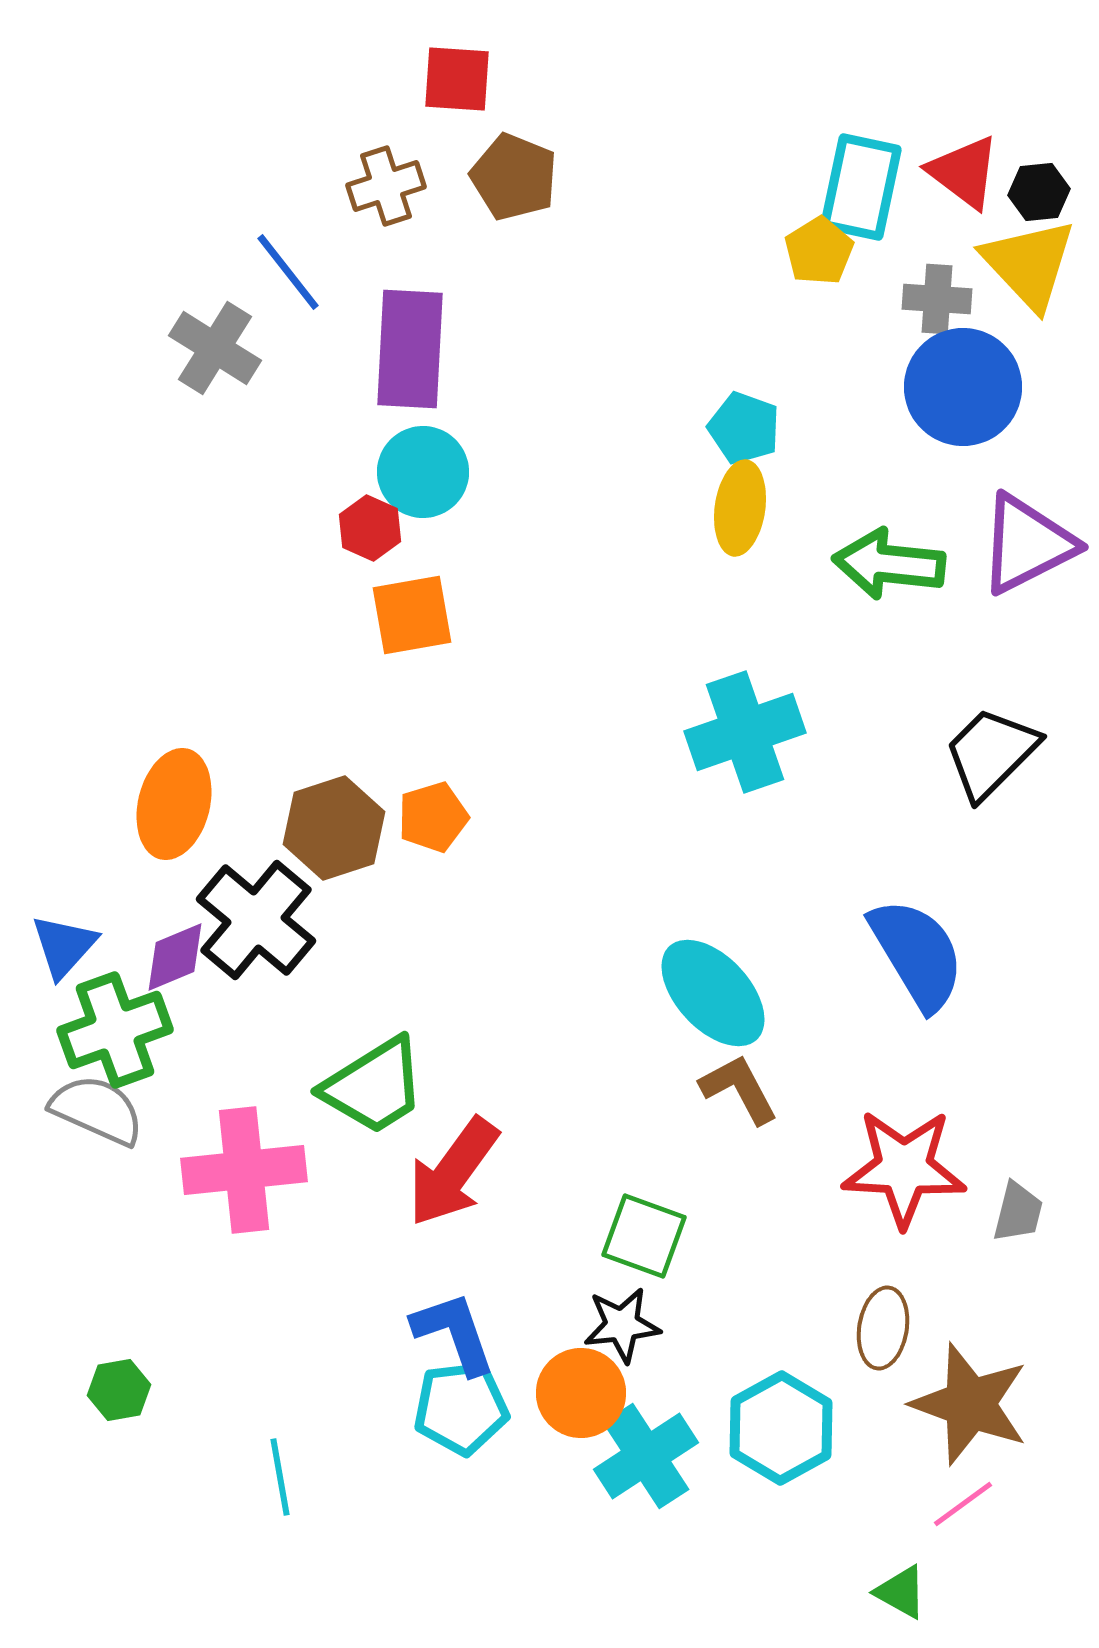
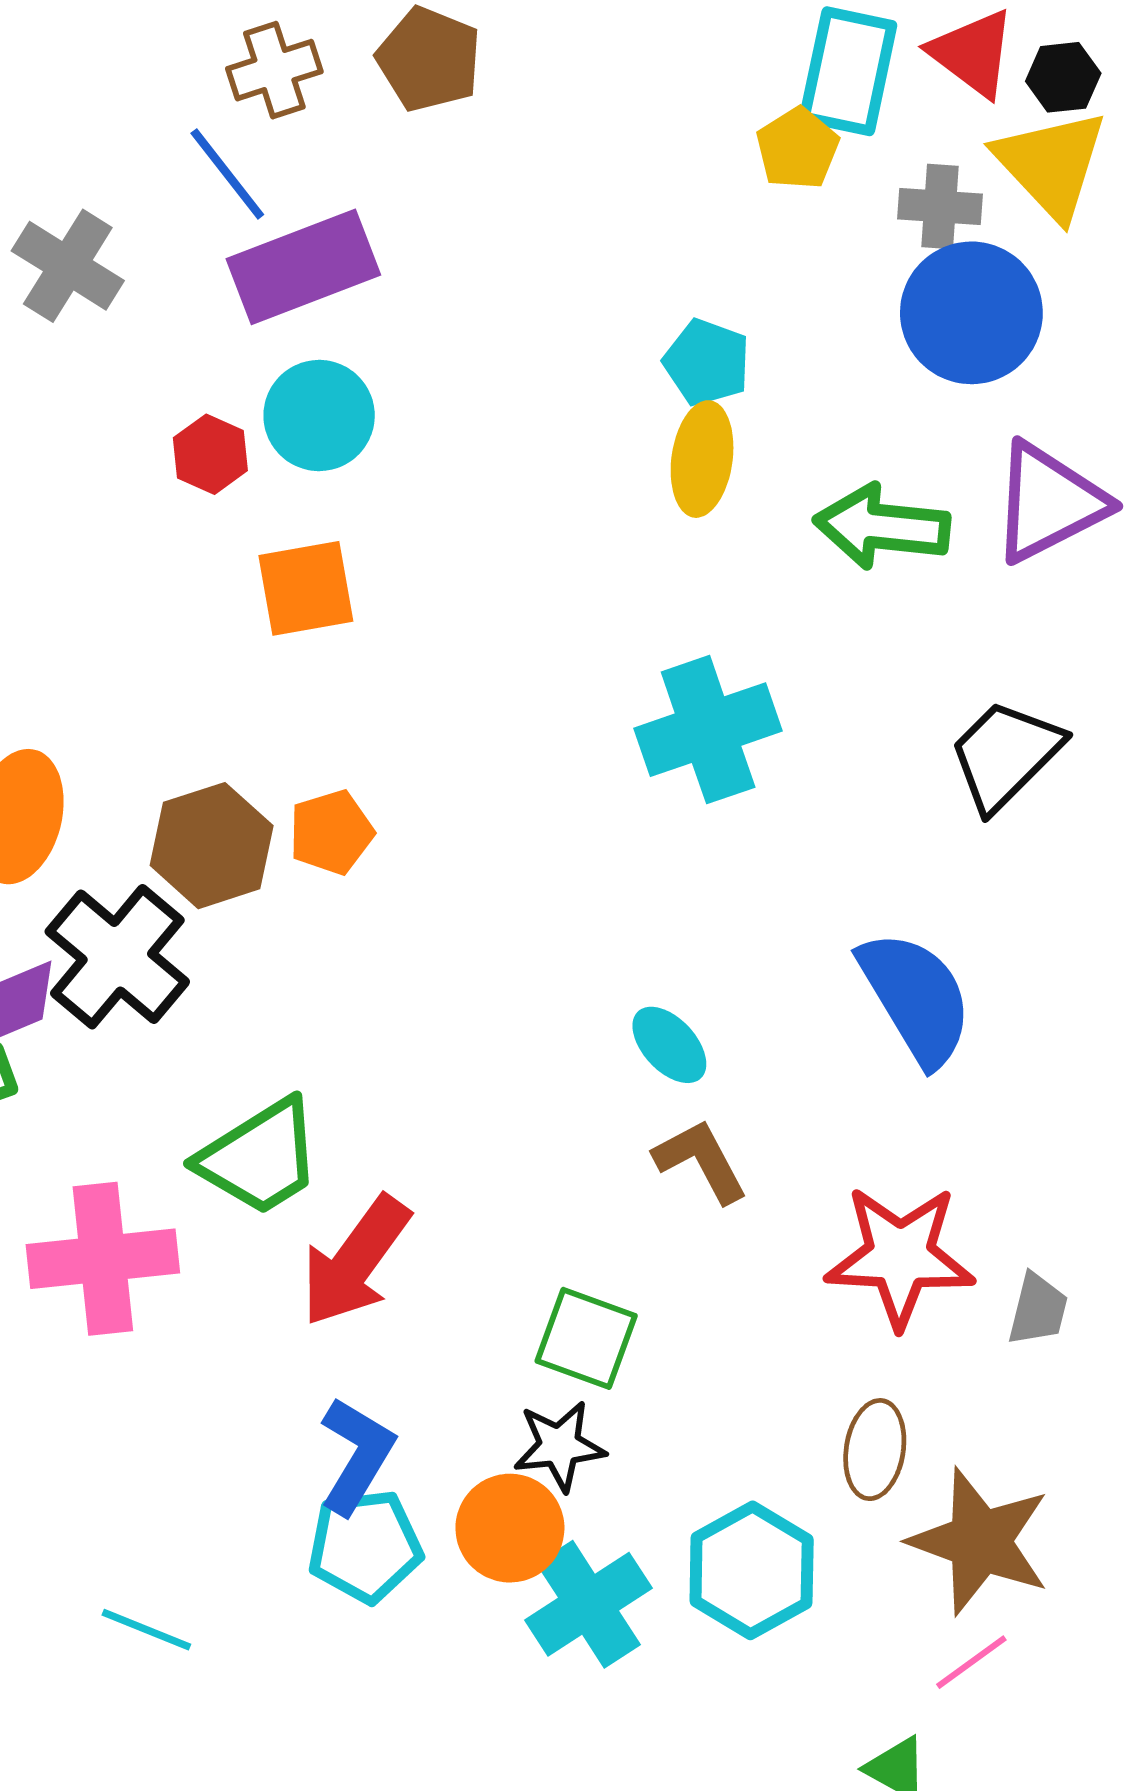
blue line: (288, 272) -> (227, 174), moved
purple rectangle: (410, 349) -> (303, 267), turned 66
red hexagon: (370, 528) -> (210, 454), moved
cyan ellipse: (713, 993) -> (669, 1045), size x0.6
blue L-shape: (454, 1333) -> (357, 1456), turned 50
cyan line: (280, 1477) -> (146, 1630), turned -58

